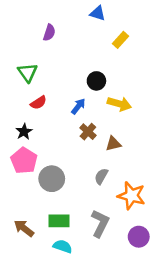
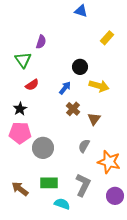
purple semicircle: (49, 33) -> (41, 42), moved
yellow rectangle: (121, 40) -> (107, 38), moved
brown triangle: (113, 144) -> (94, 119), turned -40
pink pentagon: (24, 161) -> (20, 133), turned -30
cyan semicircle: (63, 246) -> (62, 204), moved

